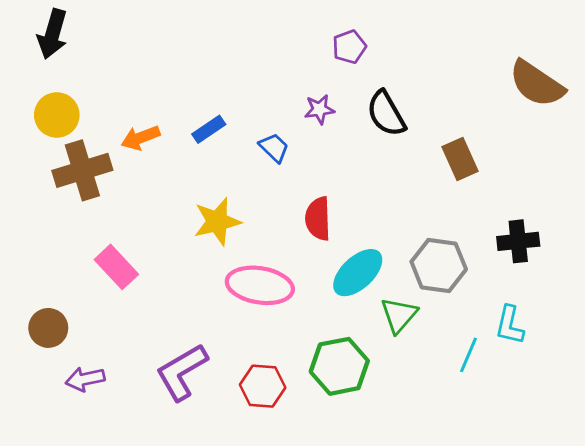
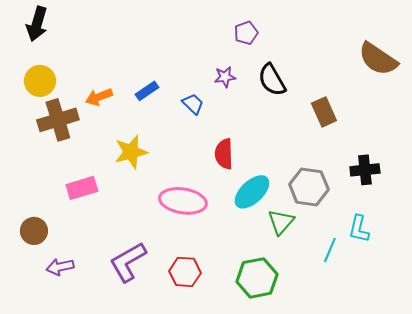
yellow star: (217, 221) -> (131, 152), moved
pink rectangle: (116, 267) -> (82, 188), turned -64
green hexagon: (339, 366) -> (257, 278), moved

